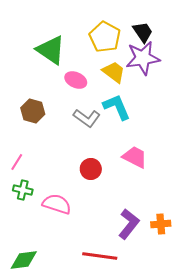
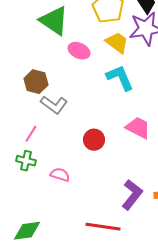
gray L-shape: (87, 118) -> (54, 105), moved
pink line: (17, 162) -> (31, 134), moved
pink semicircle: (57, 204) -> (60, 175), size x0.7

